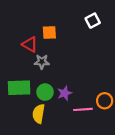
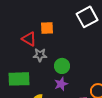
white square: (93, 21) -> (87, 17), size x1.5
green circle: (45, 92) -> (62, 66), moved

